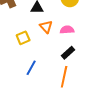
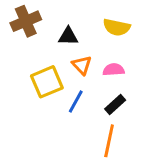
yellow square: (23, 38) -> (47, 82), size x1.5
blue line: (31, 68) -> (76, 101), moved

